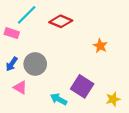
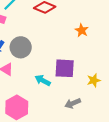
purple square: (82, 86) -> (65, 68), turned -30

